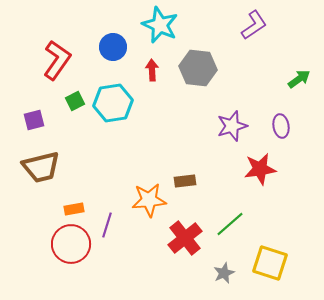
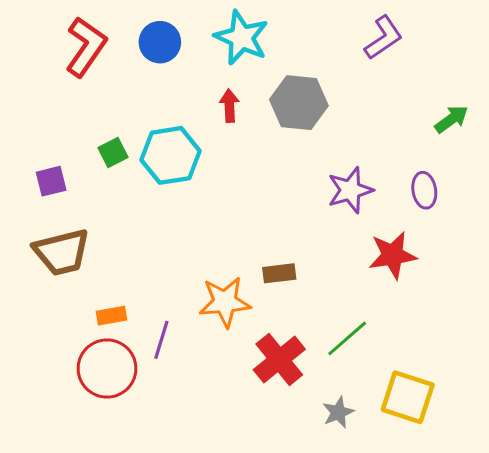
blue circle: (113, 47) -> (160, 42), moved
red L-shape: (57, 60) -> (86, 47), moved

